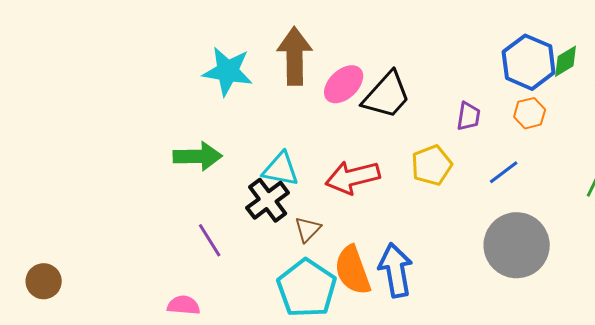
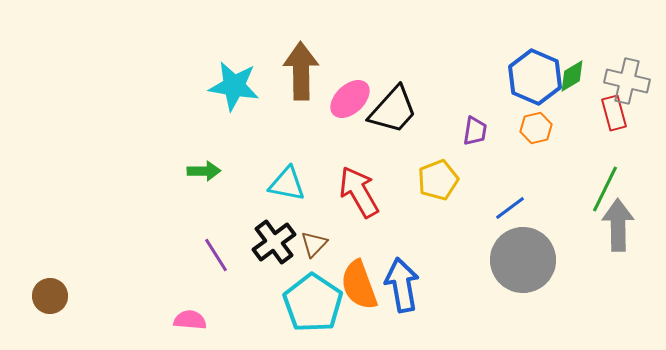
green arrow: (198, 156) -> (204, 171), size x0.7
blue line: (504, 172) -> (510, 208), moved
red arrow: (353, 177) -> (359, 192), turned 74
black cross: (268, 200) -> (274, 242), moved

